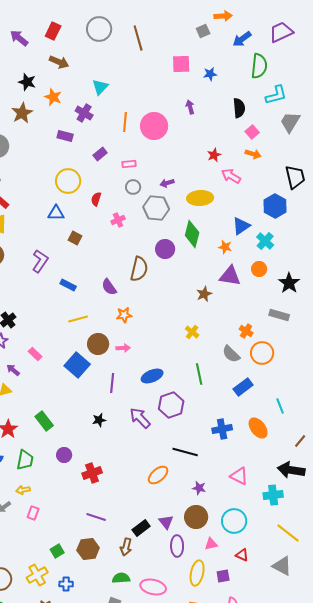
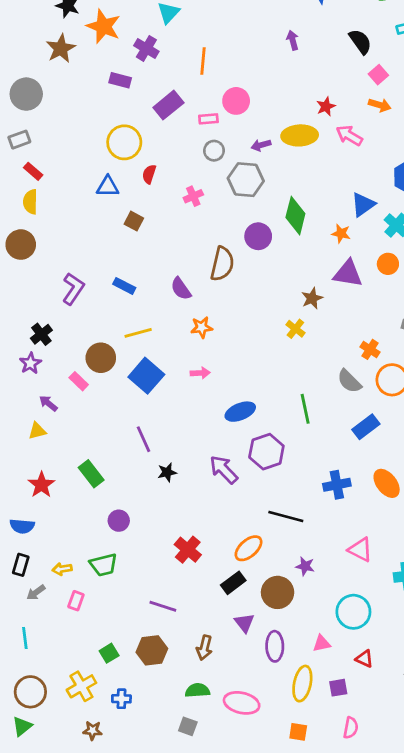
orange star: (53, 97) -> (104, 26), size x1.4
black semicircle: (239, 108) -> (360, 42), turned -30
pink circle: (154, 126) -> (236, 101), moved, size x0.7
purple rectangle: (100, 154) -> (168, 105), size x1.5
yellow ellipse: (200, 198) -> (300, 135), moved
red semicircle: (96, 199) -> (149, 174), moved
purple L-shape: (40, 261) -> (73, 289), moved
yellow cross: (192, 332) -> (295, 329), moved
brown circle: (98, 344) -> (101, 358), moved
blue square: (77, 365) -> (146, 376), moved
purple line: (112, 383) -> (144, 439), moved, turned -30
green trapezoid: (25, 460) -> (104, 565), moved, turned 65
red cross: (92, 473) -> (188, 550), moved, turned -30
brown circle: (196, 517) -> (278, 592), moved
purple triangle: (166, 522) -> (244, 623), moved
black rectangle: (141, 528) -> (233, 583), moved

